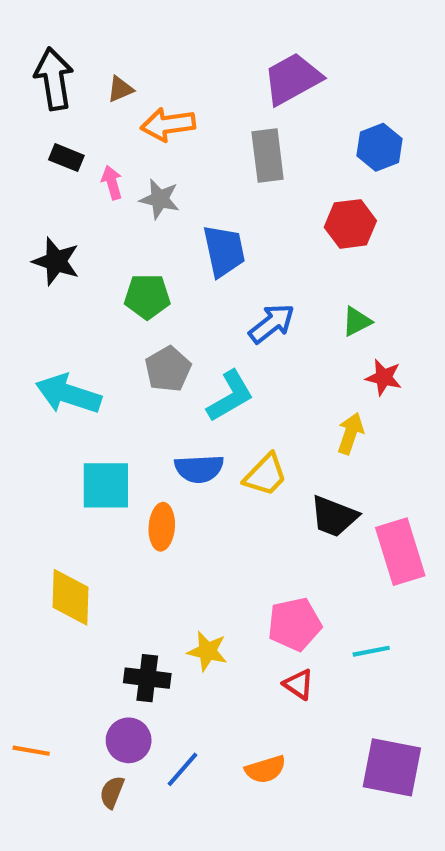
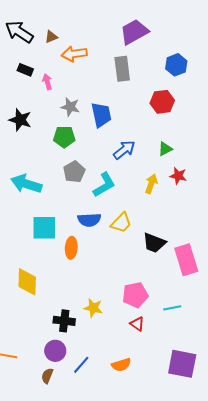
black arrow: (54, 79) -> (19, 32), turned -48
gray star: (160, 199) -> (70, 107), moved
yellow arrow: (350, 433) -> (151, 184), moved

